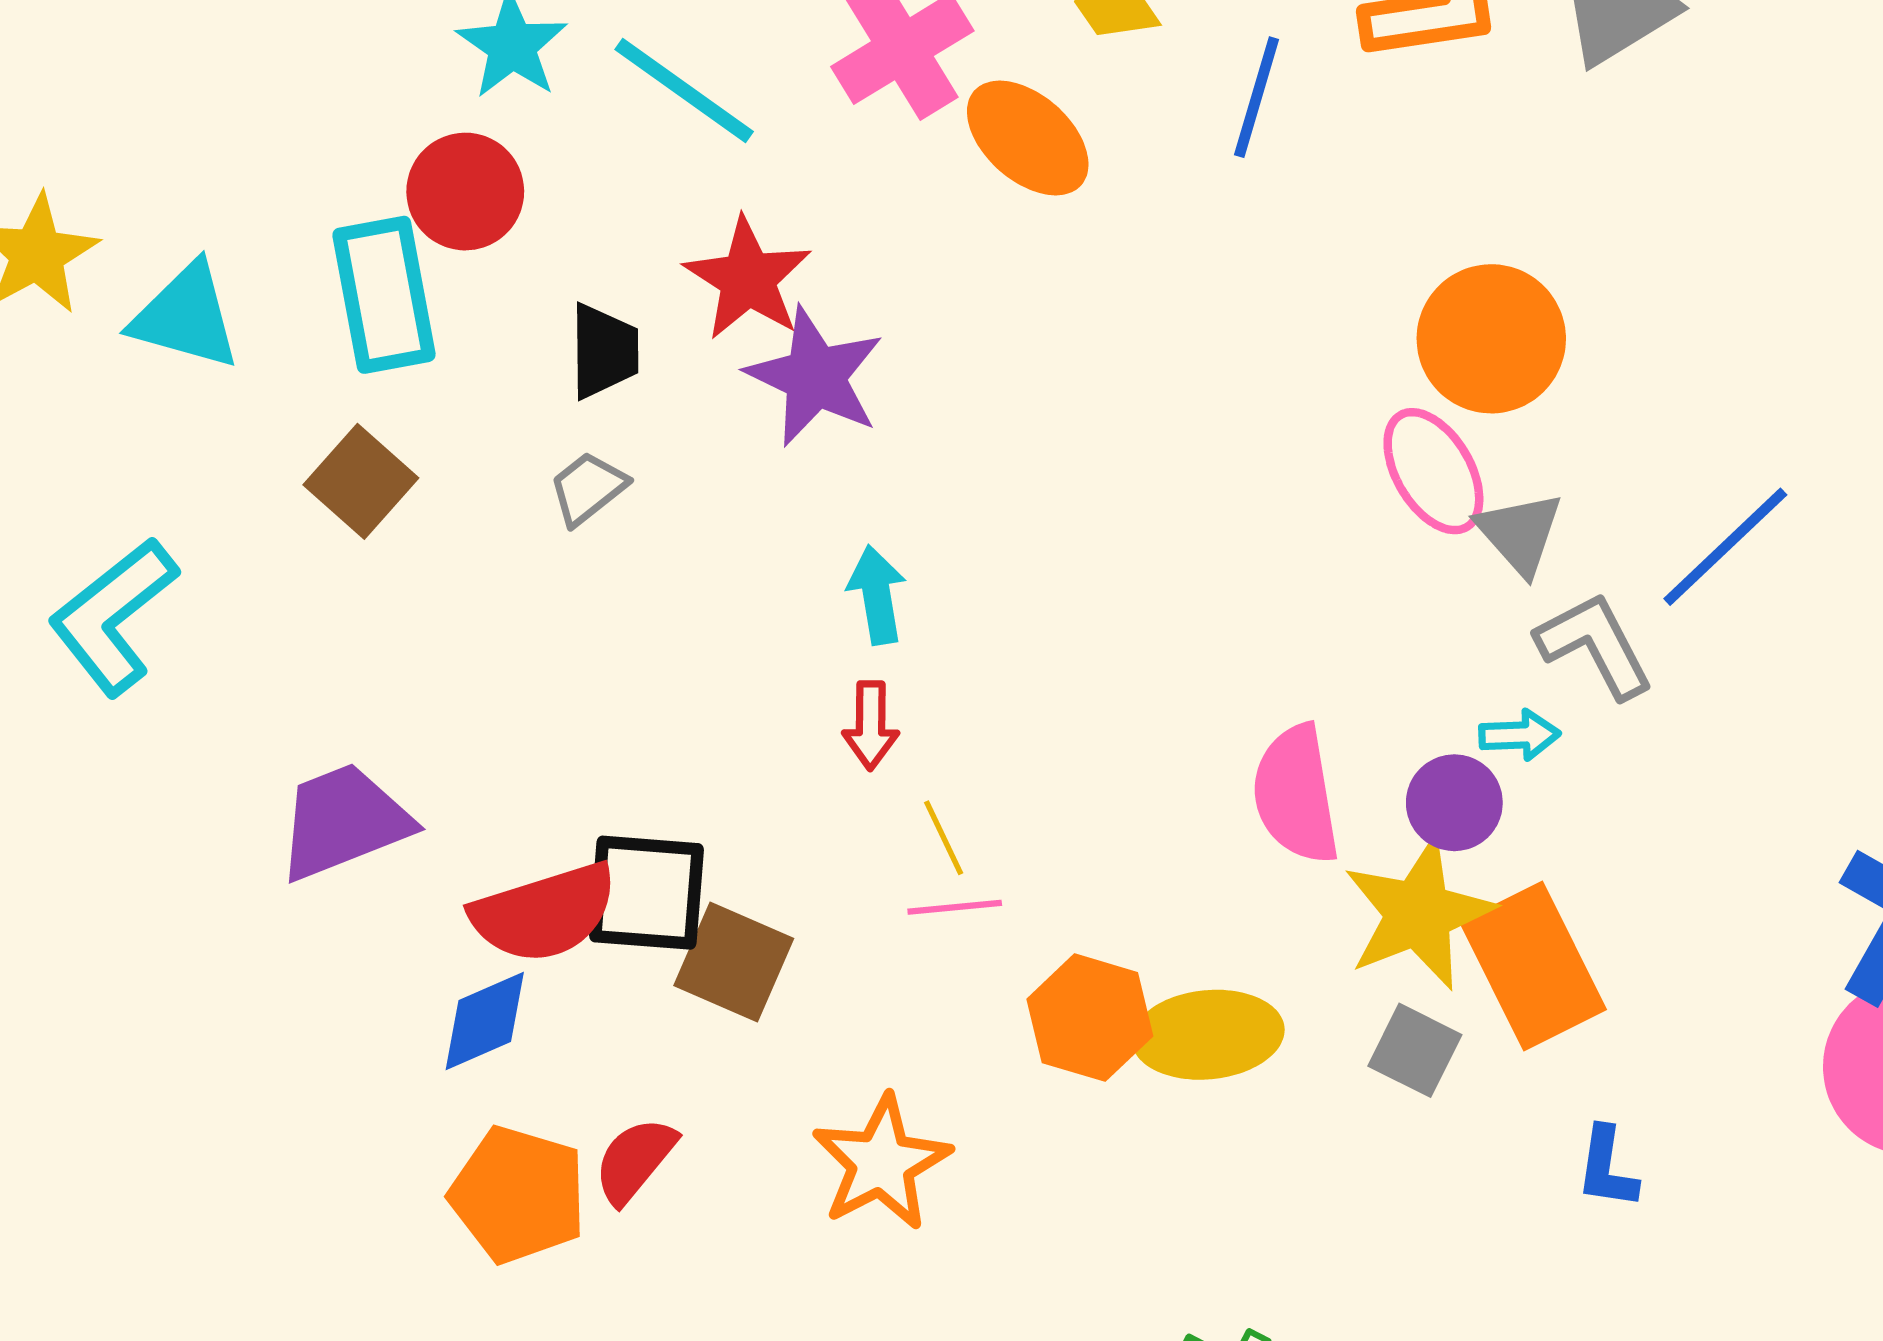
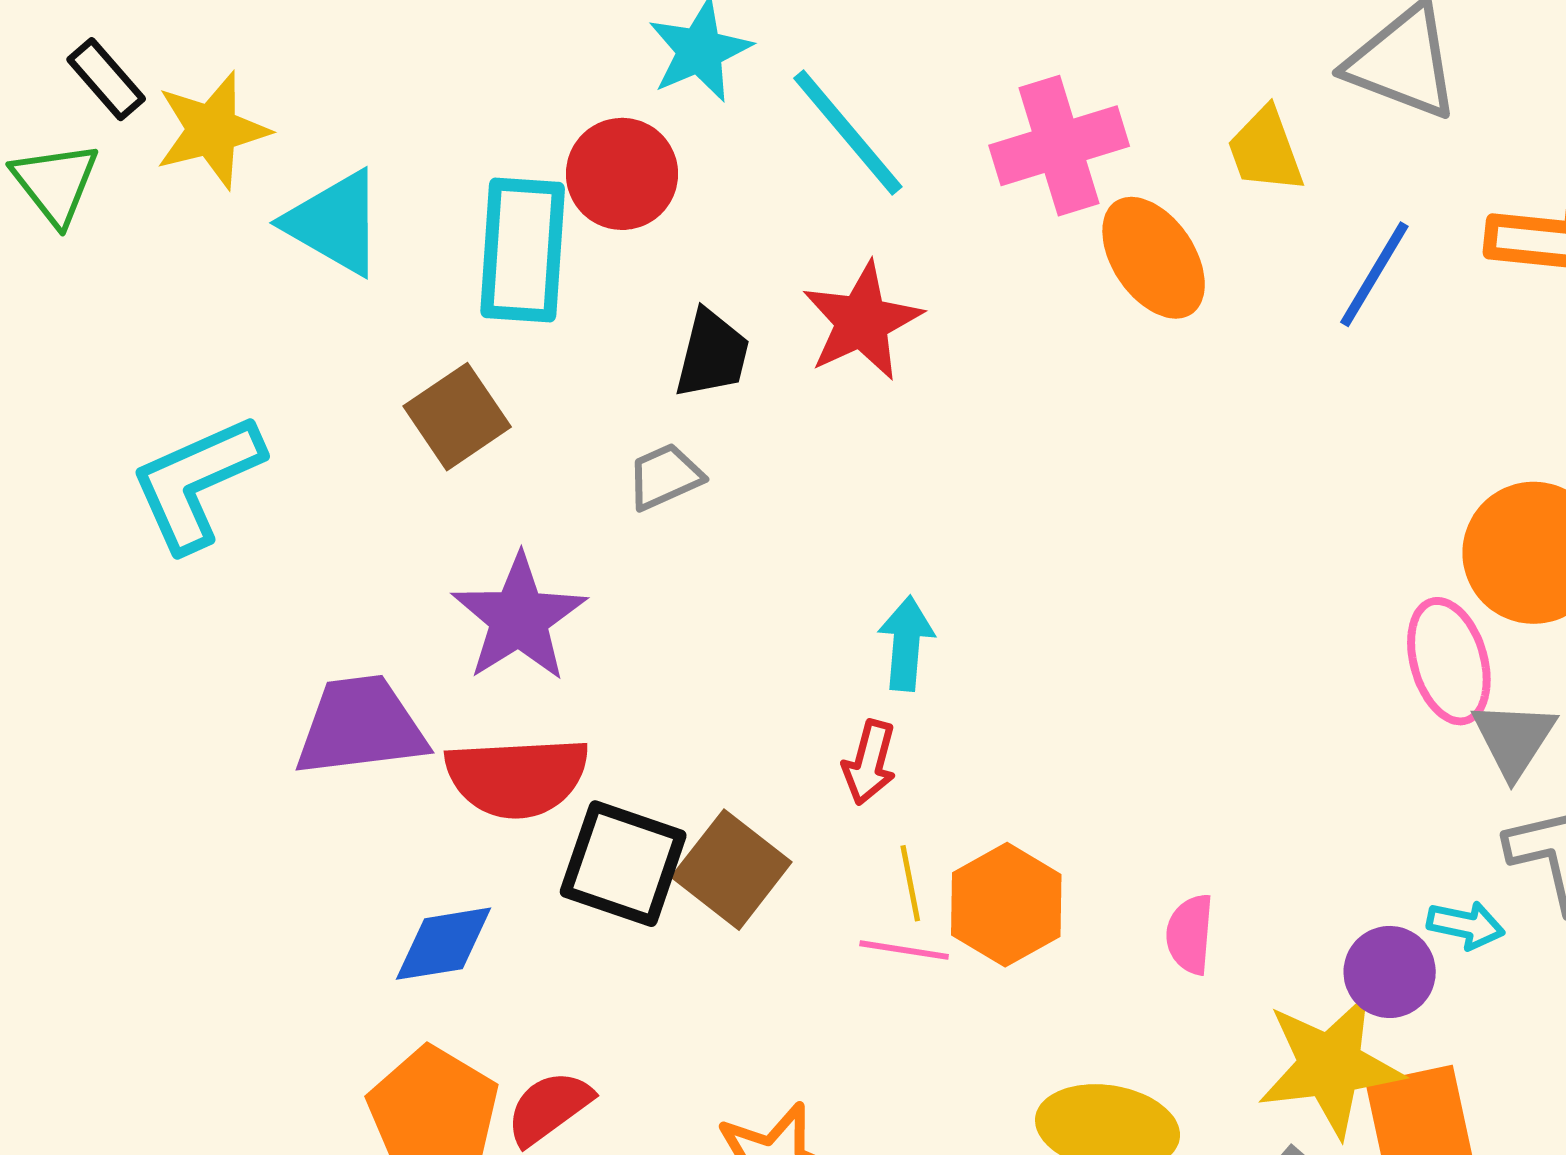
purple star: (815, 377) -> (519, 618), moved
pink semicircle: (1296, 794) -> (1190, 934), moved, size x0.6
red semicircle: (544, 913) -> (517, 777), moved
brown square: (734, 962) -> (731, 870), moved
orange hexagon: (1090, 1018) -> (1006, 905), moved

